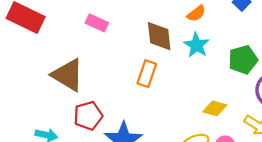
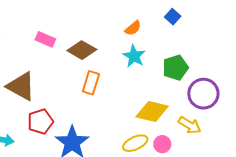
brown diamond: (159, 36) -> (82, 50), moved, turned -52
yellow diamond: (215, 108) -> (152, 112), size x1.5

